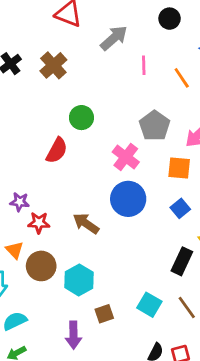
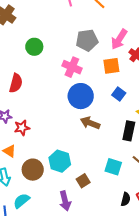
gray pentagon: (155, 126) -> (87, 40), turned -30
red semicircle: (57, 150) -> (16, 83), moved
brown arrow: (86, 223) -> (90, 123), moved
brown circle: (41, 266) -> (33, 170), moved

